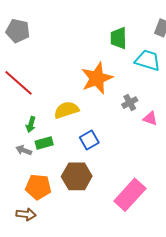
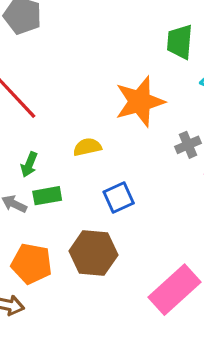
yellow semicircle: (66, 110) -> (87, 147), size x0.7

